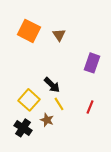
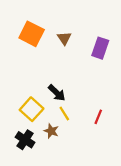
purple rectangle: (92, 63) -> (100, 48), moved

